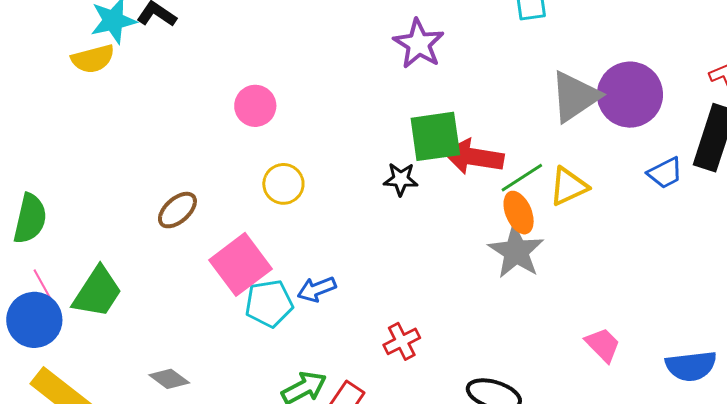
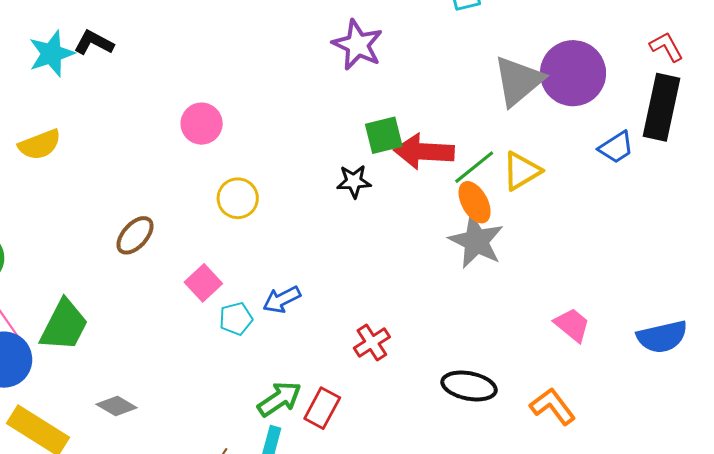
yellow semicircle: (93, 59) -> (40, 145), moved
green square: (435, 136) -> (384, 135), size x0.7
pink square: (240, 264) -> (203, 283), size x0.6
cyan pentagon: (269, 303) -> (236, 319), size x0.7
gray diamond: (169, 379) -> (117, 406), moved

